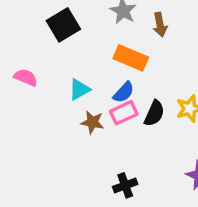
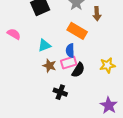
blue semicircle: (124, 92) -> (70, 51), turned 128
black semicircle: (154, 113) -> (78, 70), moved
black cross: (125, 185) -> (60, 92), moved, turned 32

